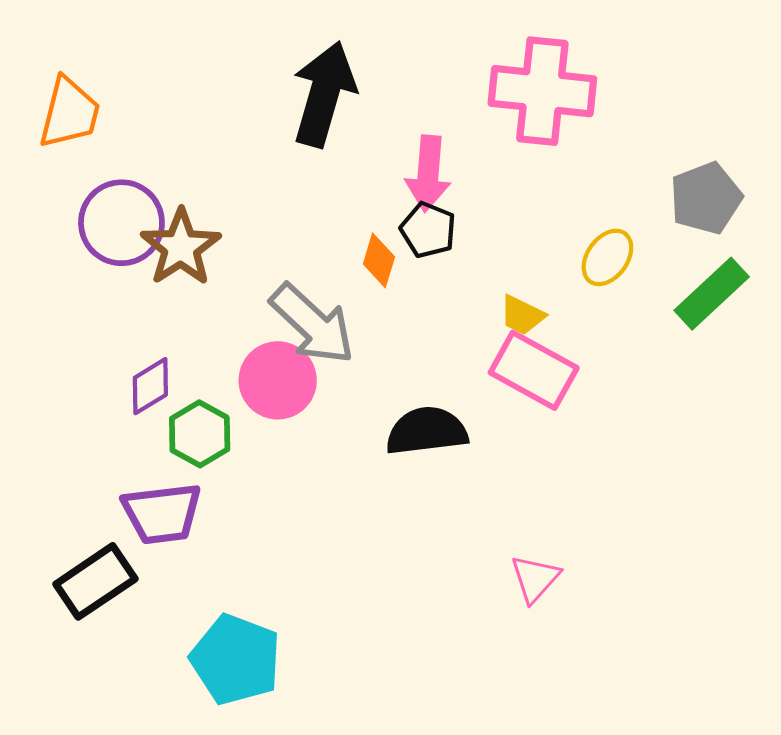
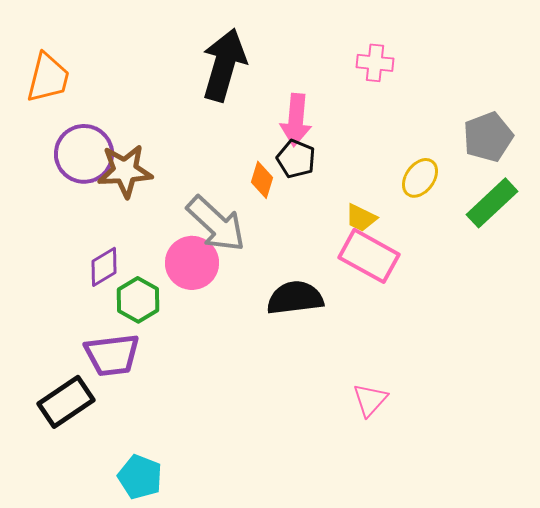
pink cross: (542, 91) -> (375, 63), size x0.5
brown star: (181, 247) -> (125, 171), turned 30
cyan pentagon: (236, 660) -> (140, 477), moved, size x0.7

